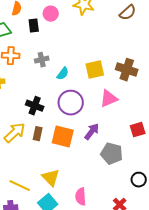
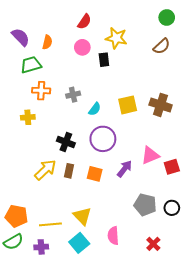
black rectangle: (34, 26) -> (104, 60), moved
pink triangle: (109, 99) -> (150, 155), moved
orange square: (63, 137) -> (95, 174), size x0.7
gray pentagon: (112, 154) -> (145, 205), moved
black circle: (139, 180) -> (172, 208), moved
yellow line: (20, 186) -> (50, 224), turned -30

